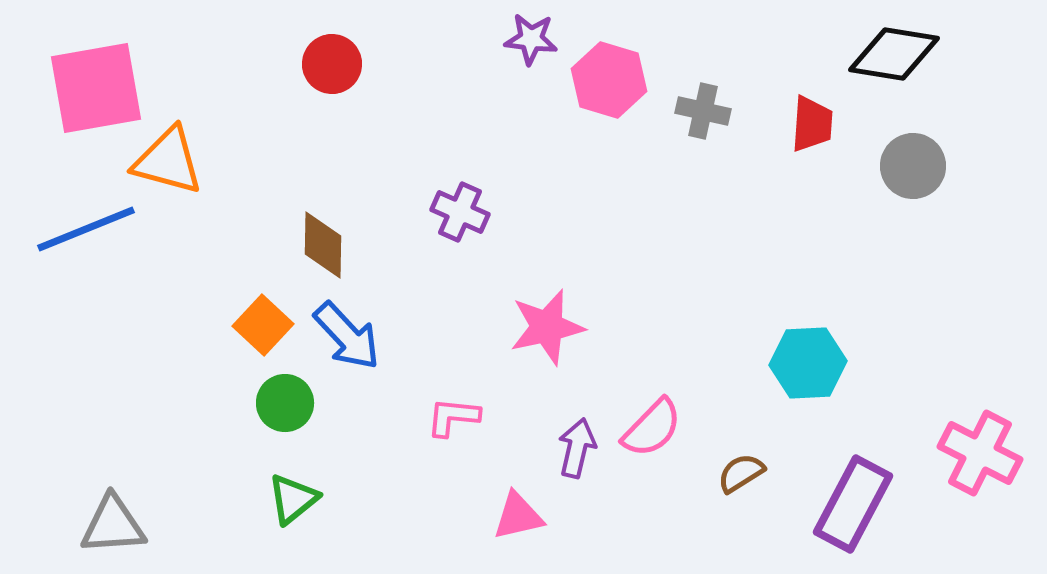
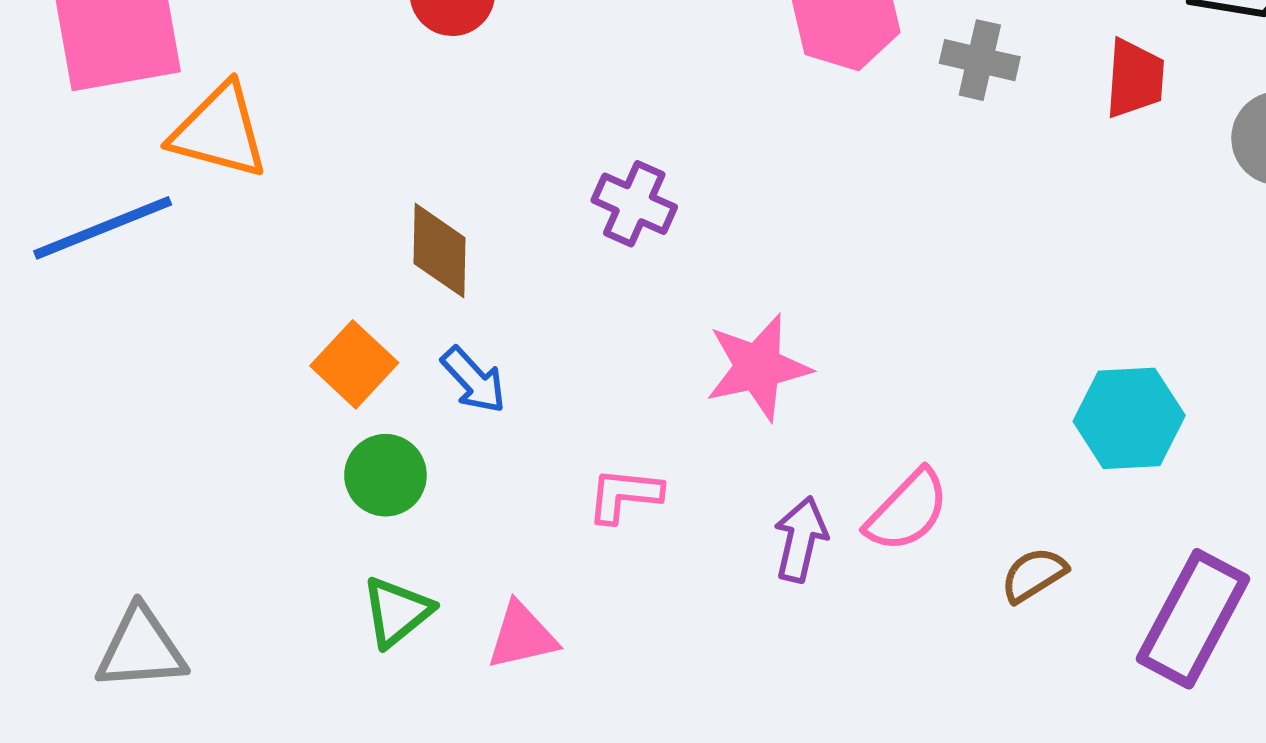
blue arrow: (347, 336) -> (474, 380), size x0.7
pink triangle: (518, 516) -> (522, 636), moved

